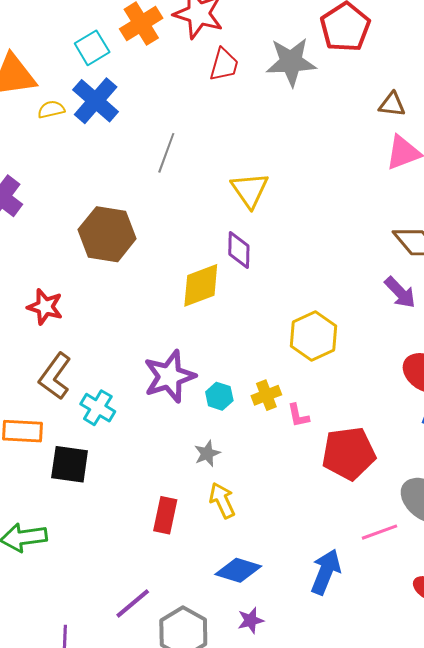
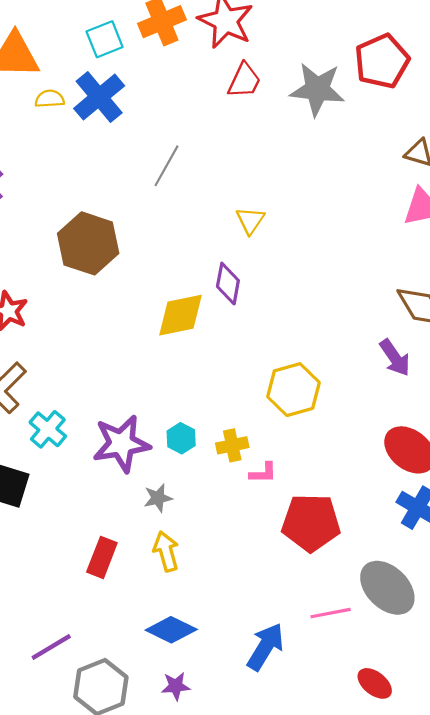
yellow triangle: (250, 190) -> (250, 220), size x0.7
purple star: (169, 376) -> (121, 444), moved
pink L-shape: (298, 416) -> (263, 473), turned -88

